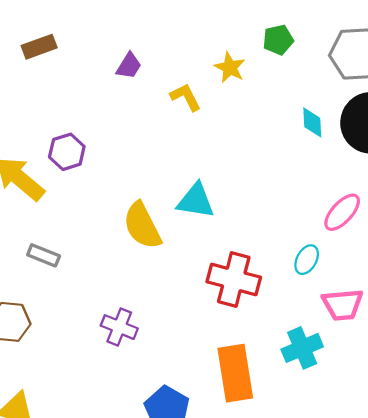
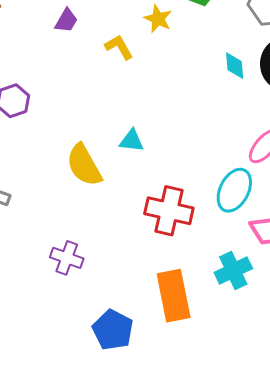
cyan triangle: (196, 201) -> (132, 141), size x0.7
cyan ellipse: (307, 260) -> (234, 190), size x1.6

